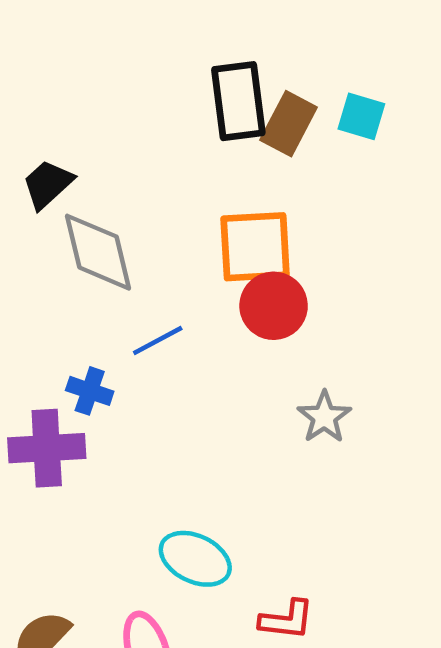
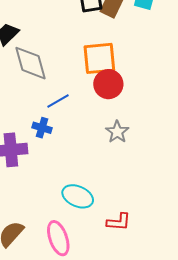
blue cross: (90, 391) -> (42, 128), moved
gray star: (324, 417) -> (117, 132), moved

